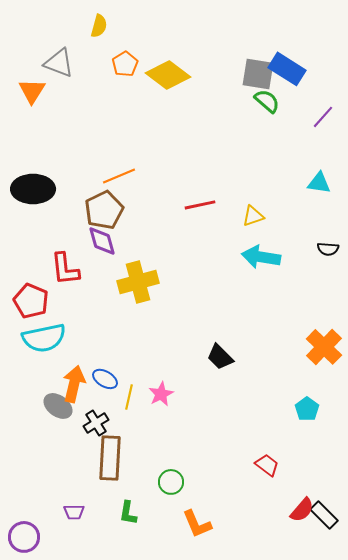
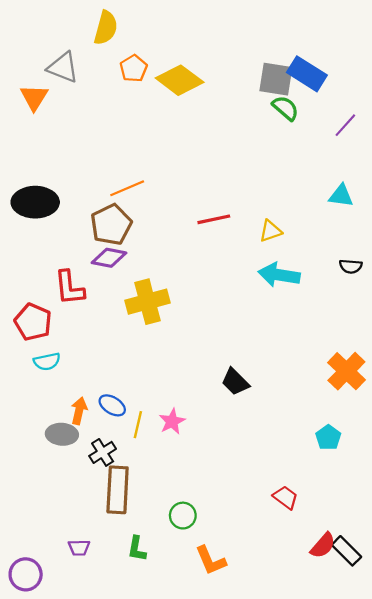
yellow semicircle: (99, 26) -> (106, 28), size x1.4
purple diamond: (102, 241) -> (109, 258), turned -64
cyan semicircle: (44, 338) -> (47, 362), size x0.6
orange arrow: (74, 384) -> (79, 411), size x0.7
gray ellipse: (58, 406) -> (62, 434), turned -32

